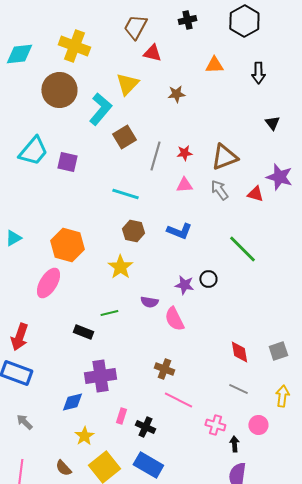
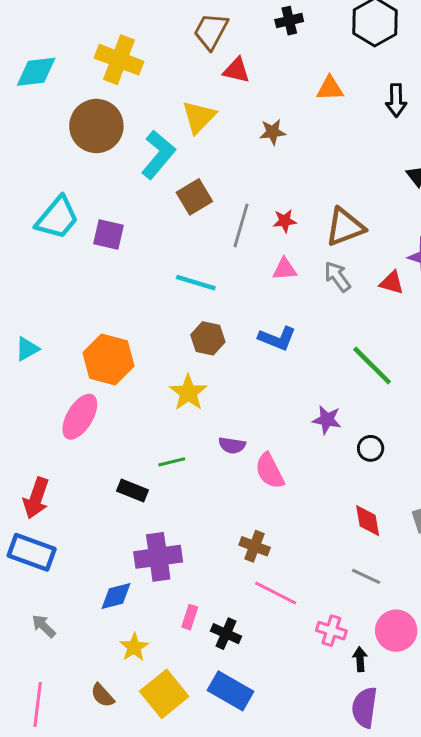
black circle: (208, 279) -> (371, 448), moved
purple star: (184, 285) -> (327, 420), moved
pink circle: (258, 425) -> (396, 631), size x1.4

